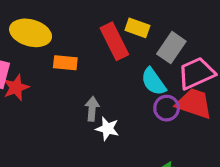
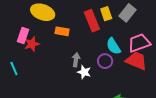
yellow rectangle: (137, 28) -> (106, 14), turned 48
gray rectangle: (171, 48) -> (128, 13), moved
purple circle: (167, 108) -> (105, 61), moved

